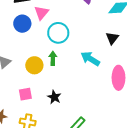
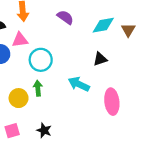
pink triangle: (41, 13) -> (20, 40), turned 49
black triangle: (112, 38) -> (100, 59), turned 40

